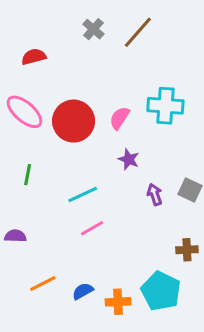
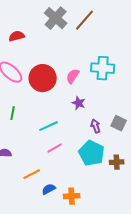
gray cross: (93, 29) -> (56, 18), size x1.6
orange line: (43, 283) -> (32, 174), moved
cyan pentagon: (161, 291) -> (92, 153), moved

